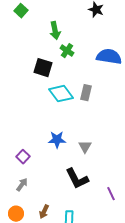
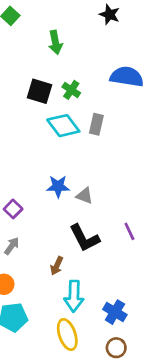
green cross: (67, 51) -> (71, 90), moved
gray triangle: (85, 147) -> (84, 196), moved, turned -40
purple line: (111, 194) -> (129, 231), moved
brown arrow: (44, 212) -> (57, 266), moved

